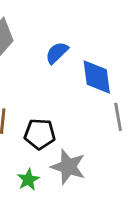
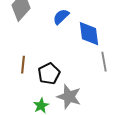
black pentagon: (40, 134) -> (49, 74), turned -30

